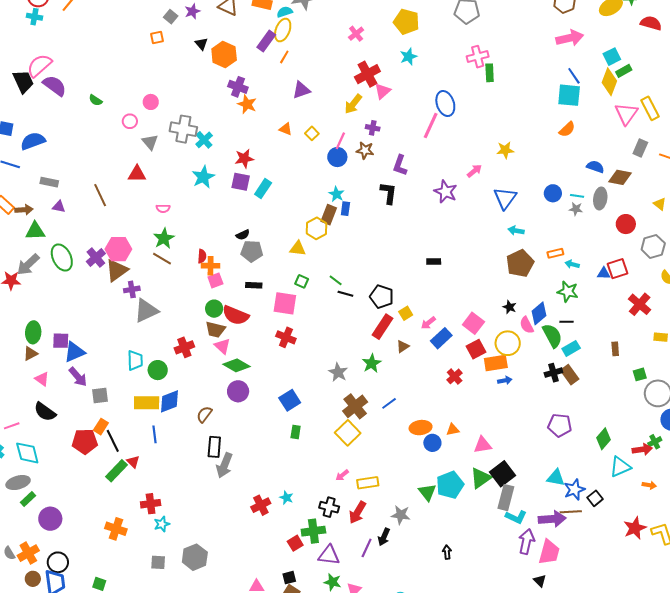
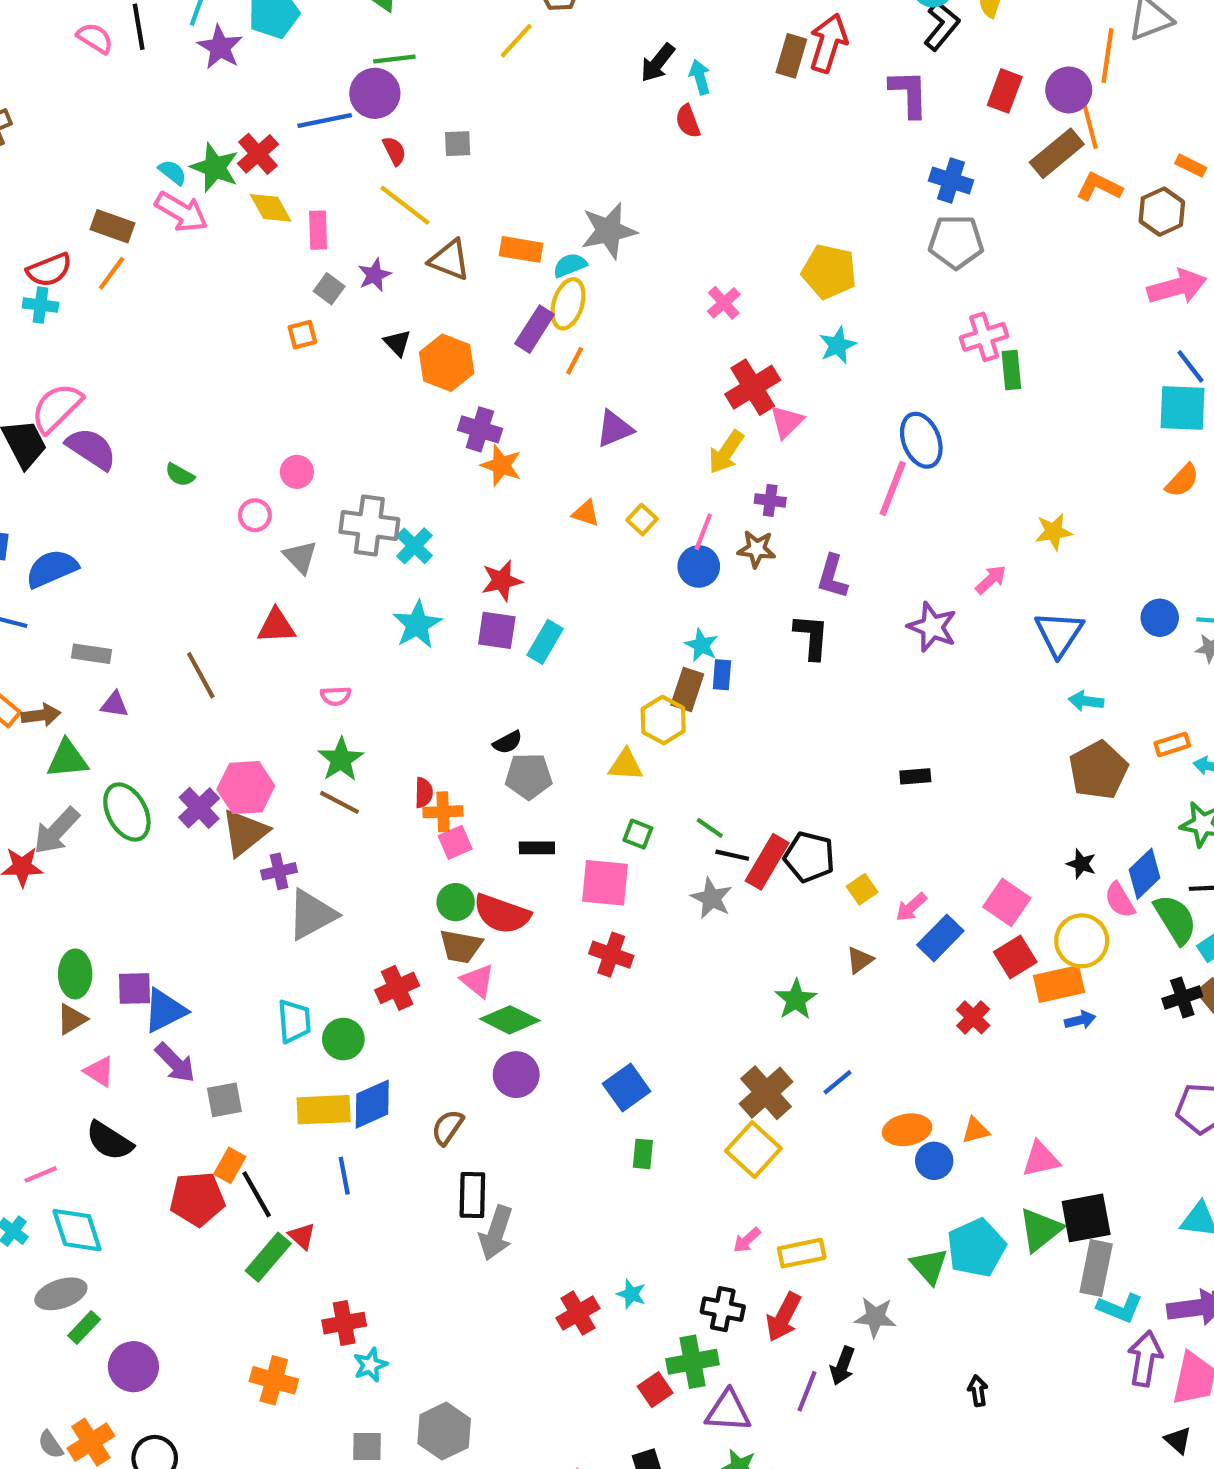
red rectangle: (382, 327) -> (767, 862), moved
gray star: (338, 372) -> (712, 898), moved
black square: (502, 474) -> (1086, 1218), turned 30

